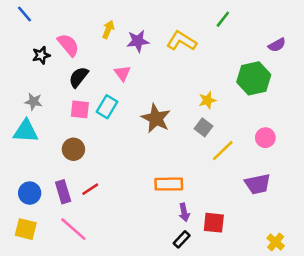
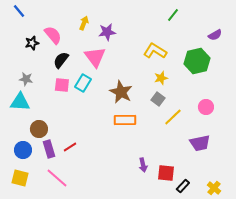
yellow L-shape: (182, 41) -> (155, 51), moved
pink triangle: (122, 73) -> (95, 57), size x1.6
brown circle: (73, 149) -> (39, 129), moved
orange rectangle: (169, 184) -> (125, 120), moved
black rectangle: (182, 239) -> (183, 186), moved

